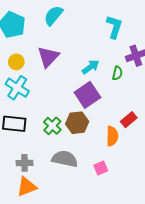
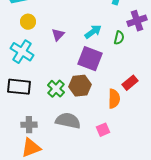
purple triangle: (48, 57) -> (58, 35), moved, size x0.6
yellow circle: (16, 62) -> (28, 22), moved
purple square: (87, 95) -> (90, 59), turned -35

